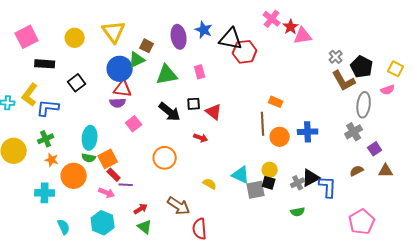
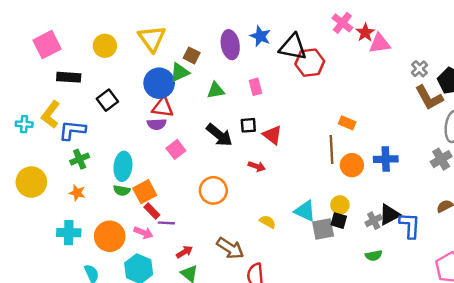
green triangle: (167, 75) -> (216, 90), size x0.7
green cross: (46, 139) -> (80, 159), moved
orange circle: (74, 176) -> (110, 236), moved

